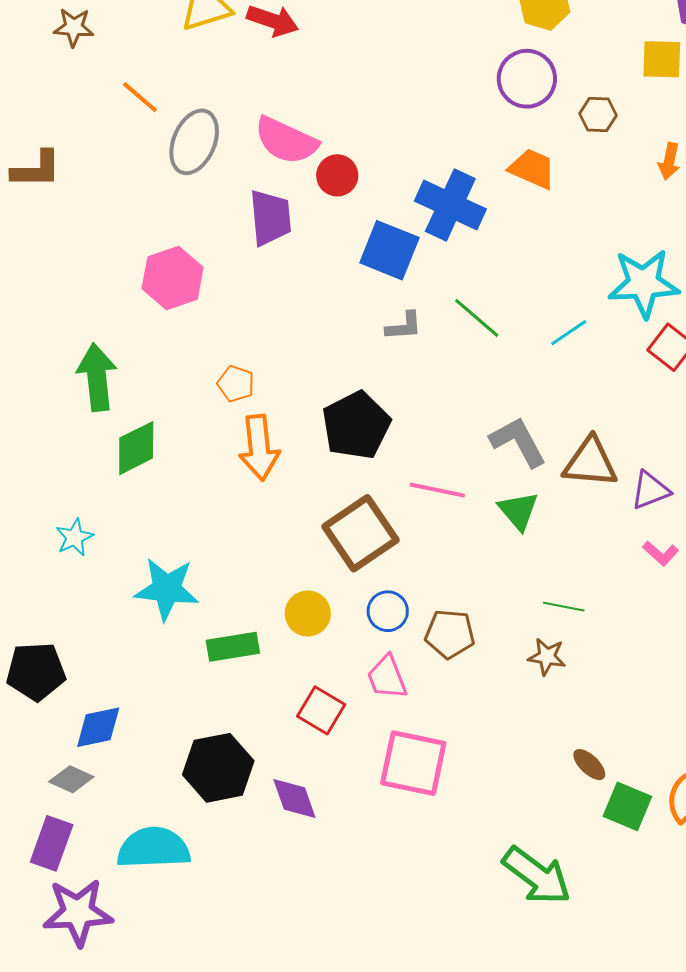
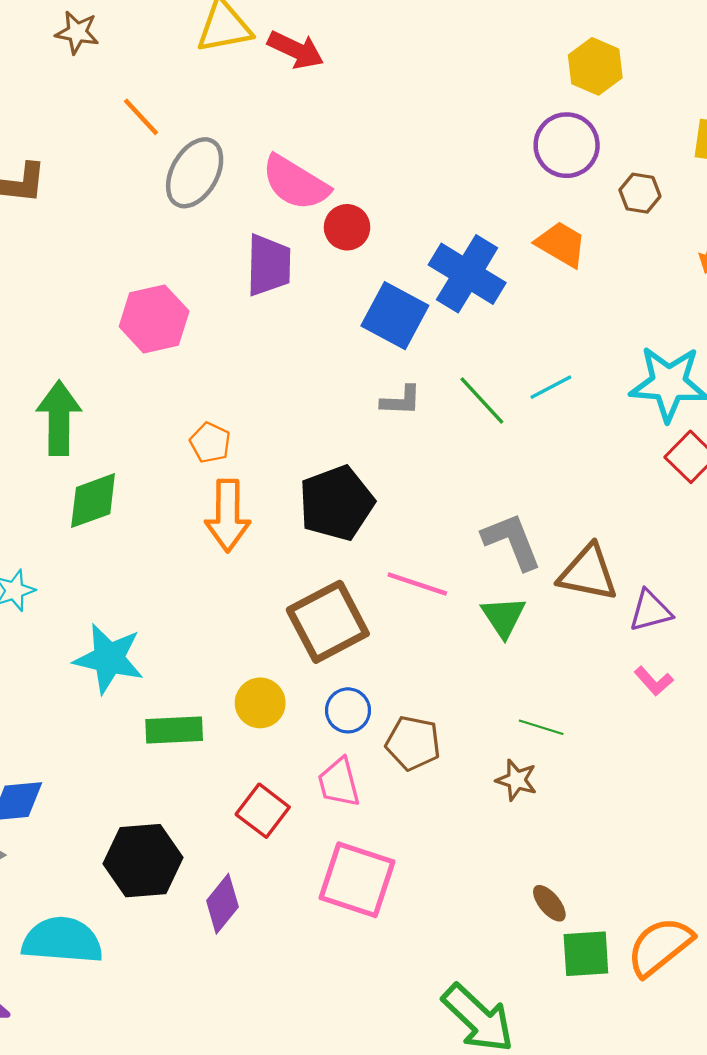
cyan line: (569, 333) -> (551, 387), moved
purple diamond: (294, 799) -> (222, 904), turned 52
green square: (627, 806) -> (586, 954), turned -33

